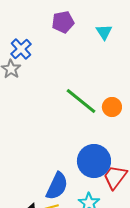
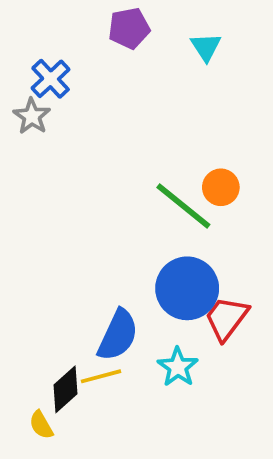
green line: (81, 101) -> (183, 206), moved

